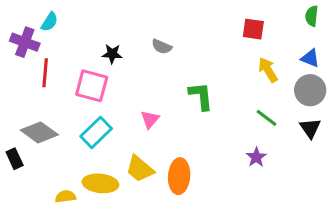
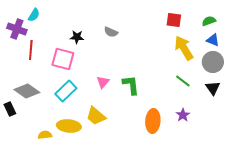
green semicircle: (312, 16) -> (209, 21), moved, turned 64
yellow arrow: (268, 70) -> (184, 48), size x1.4
green L-shape: (201, 96) -> (131, 85), moved
purple star: (256, 157) -> (183, 115), moved
orange ellipse: (179, 176) -> (153, 121), moved

